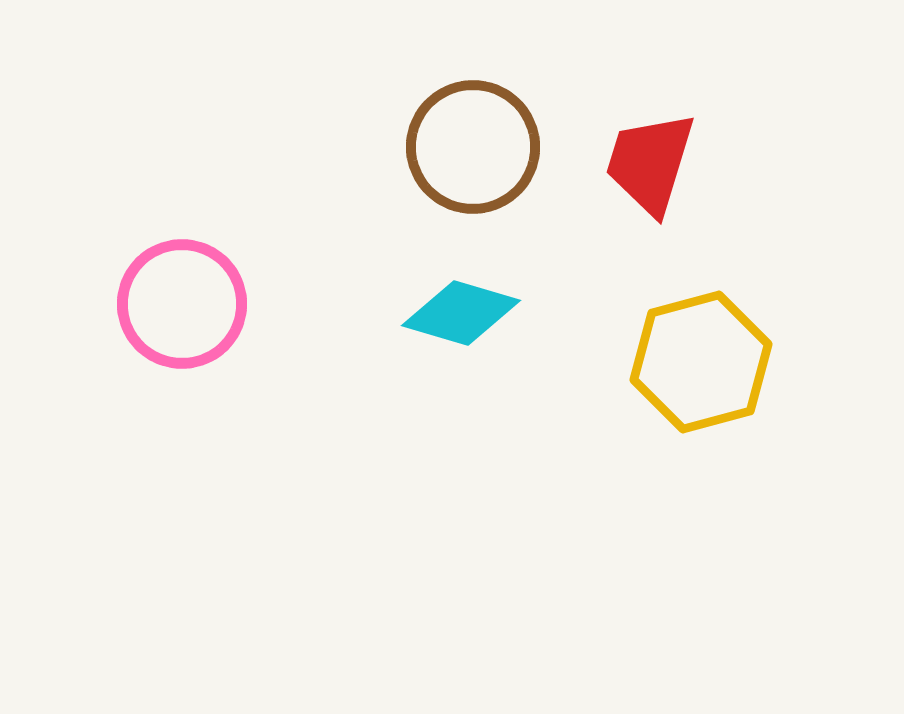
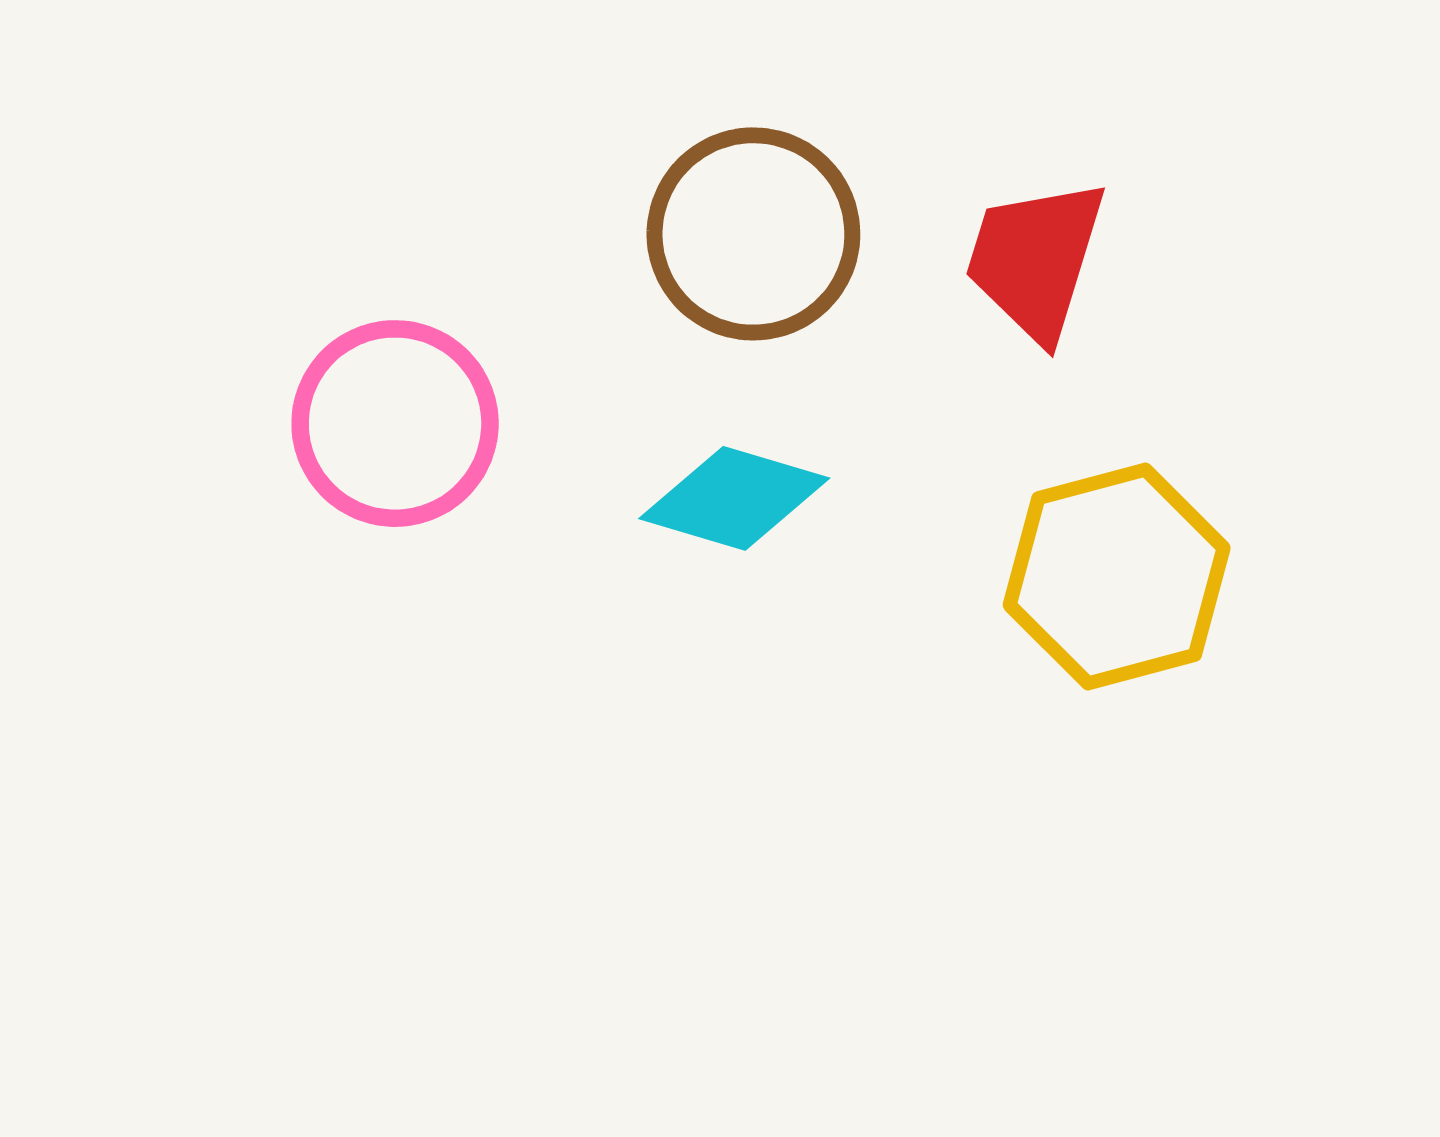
pink circle: (182, 304) -> (395, 424), moved

